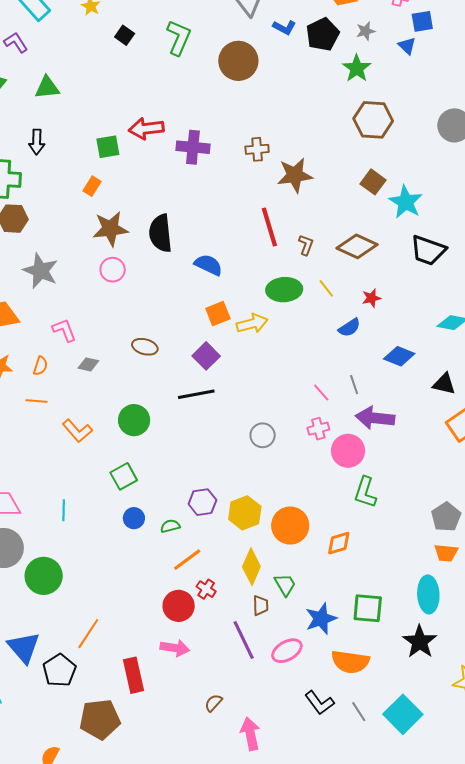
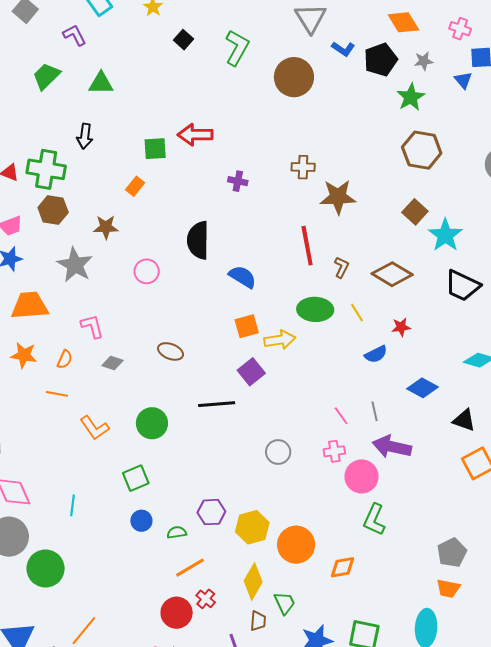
purple cross: (193, 147) -> (238, 181), moved, size x0.6
brown star: (110, 229) -> (106, 227), moved, size x0.7
purple square: (206, 356) -> (251, 372), moved

